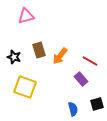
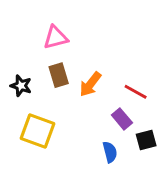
pink triangle: (26, 16) -> (56, 37), moved
black square: (97, 104) -> (146, 140), moved
blue semicircle: (73, 109) -> (110, 152), moved

